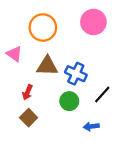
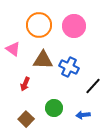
pink circle: (93, 22) -> (74, 26), moved
green circle: (69, 101) -> (54, 108), moved
brown square: (29, 118) -> (26, 119), moved

